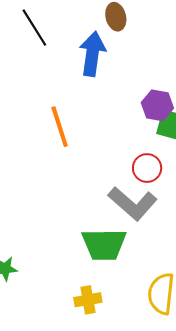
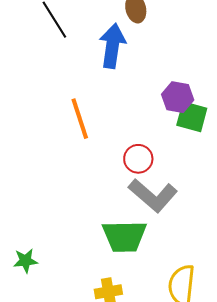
red circle: (147, 168) -> (138, 159), moved

